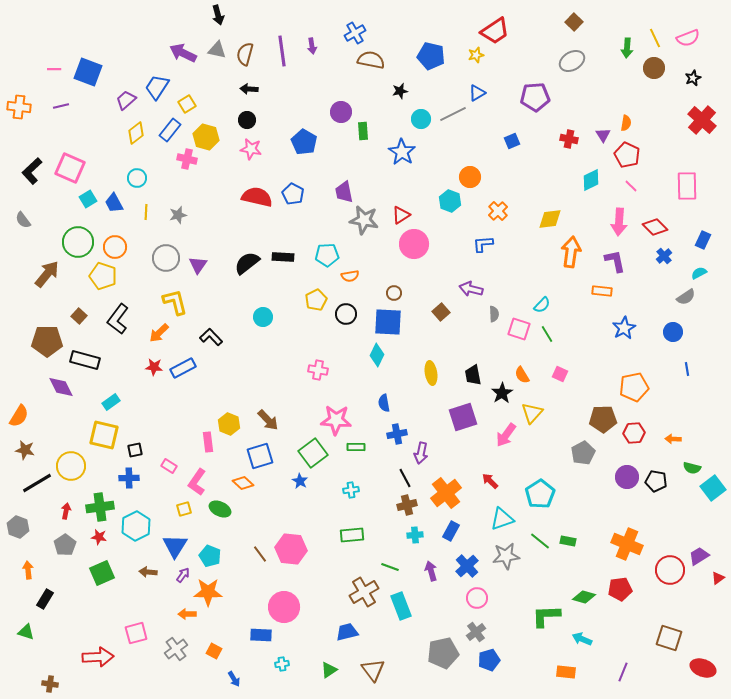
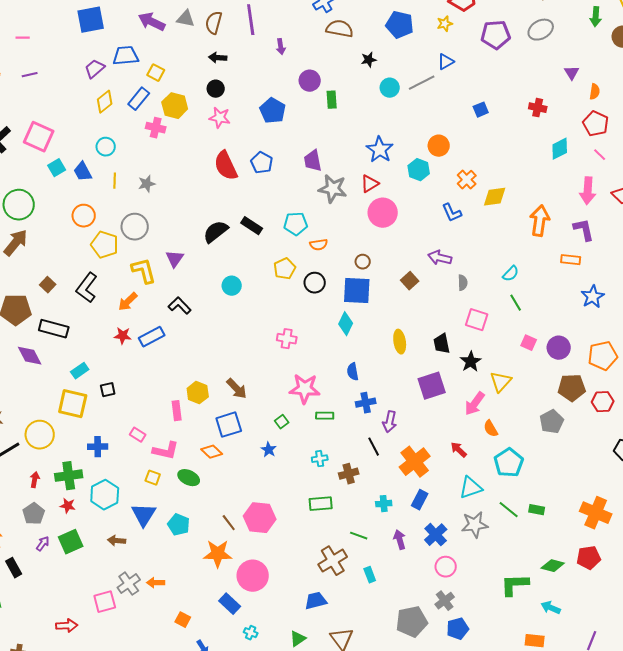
purple arrow: (312, 46) -> (281, 47), moved
blue square: (88, 72) -> (91, 20), moved, turned -32
blue trapezoid: (157, 87) -> (126, 56), turned 52
purple pentagon: (535, 97) -> (496, 35), moved
yellow square: (187, 104) -> (156, 73), turned -30
purple triangle: (603, 135) -> (572, 73), moved
blue star: (402, 152) -> (380, 150), moved
red semicircle: (257, 197) -> (226, 166), turned -128
yellow diamond: (550, 219) -> (495, 197), moved
green circle: (78, 242) -> (19, 205), moved
blue L-shape: (483, 244) -> (452, 213), turned -110
black rectangle: (283, 257) -> (252, 226), turned 30
purple triangle: (198, 265) -> (175, 259), moved
yellow pentagon: (103, 276) -> (105, 245), moved
pink square: (519, 329) -> (477, 320), moved
orange semicircle: (522, 375) -> (491, 429), moved
black square: (135, 450) -> (108, 390), moved
green square: (313, 453) -> (282, 422), size x0.5
purple circle: (627, 477) -> (559, 348), moved
pink L-shape: (197, 482) -> (166, 451), turned -112
brown cross: (407, 505) -> (349, 474), moved
yellow square: (184, 509) -> (153, 478), turned 35
purple arrow: (183, 575) -> (43, 544), moved
orange star: (208, 592) -> (218, 554), moved
black rectangle: (45, 599) -> (14, 568), turned -60
cyan rectangle: (401, 606) -> (370, 575), size x0.6
blue rectangle: (261, 635) -> (230, 604), turned 40
gray cross: (176, 649) -> (129, 584), moved
red arrow: (98, 657) -> (67, 626), size x0.7
cyan cross: (282, 664) -> (251, 633), turned 32

